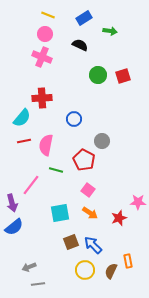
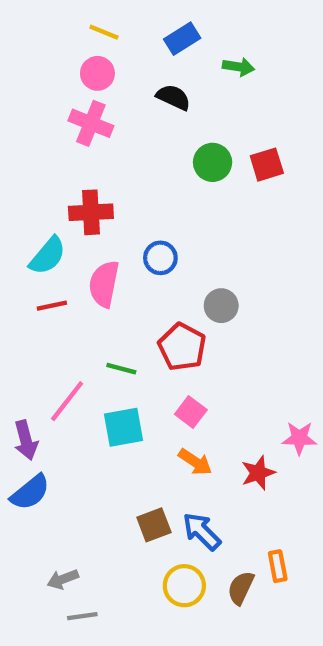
pink semicircle: (46, 145) -> (104, 284), moved
cyan square: (60, 213) -> (124, 427), moved

